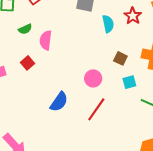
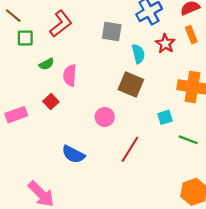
brown square: (120, 58) -> (131, 85), moved, size x1.6
pink circle: (93, 78) -> (105, 117), moved
blue semicircle: (59, 102) -> (73, 154), moved, turned 85

